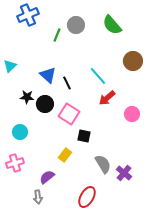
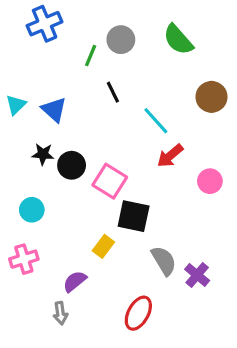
blue triangle: (48, 75) -> (54, 110), moved
black line: (67, 83) -> (113, 92), moved
black square: (84, 136) -> (134, 216), size x1.5

